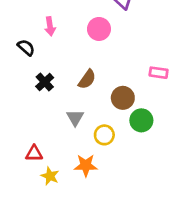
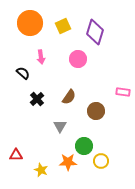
green circle: (141, 120) -> (84, 146), moved
yellow circle: (104, 135) -> (101, 161), moved
red triangle: (34, 153) -> (16, 155), moved

